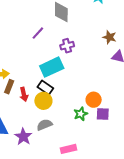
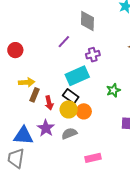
orange circle: (94, 100) -> (84, 111), moved
green star: (81, 114) -> (113, 90), moved
purple star: (23, 137) -> (46, 128), moved

